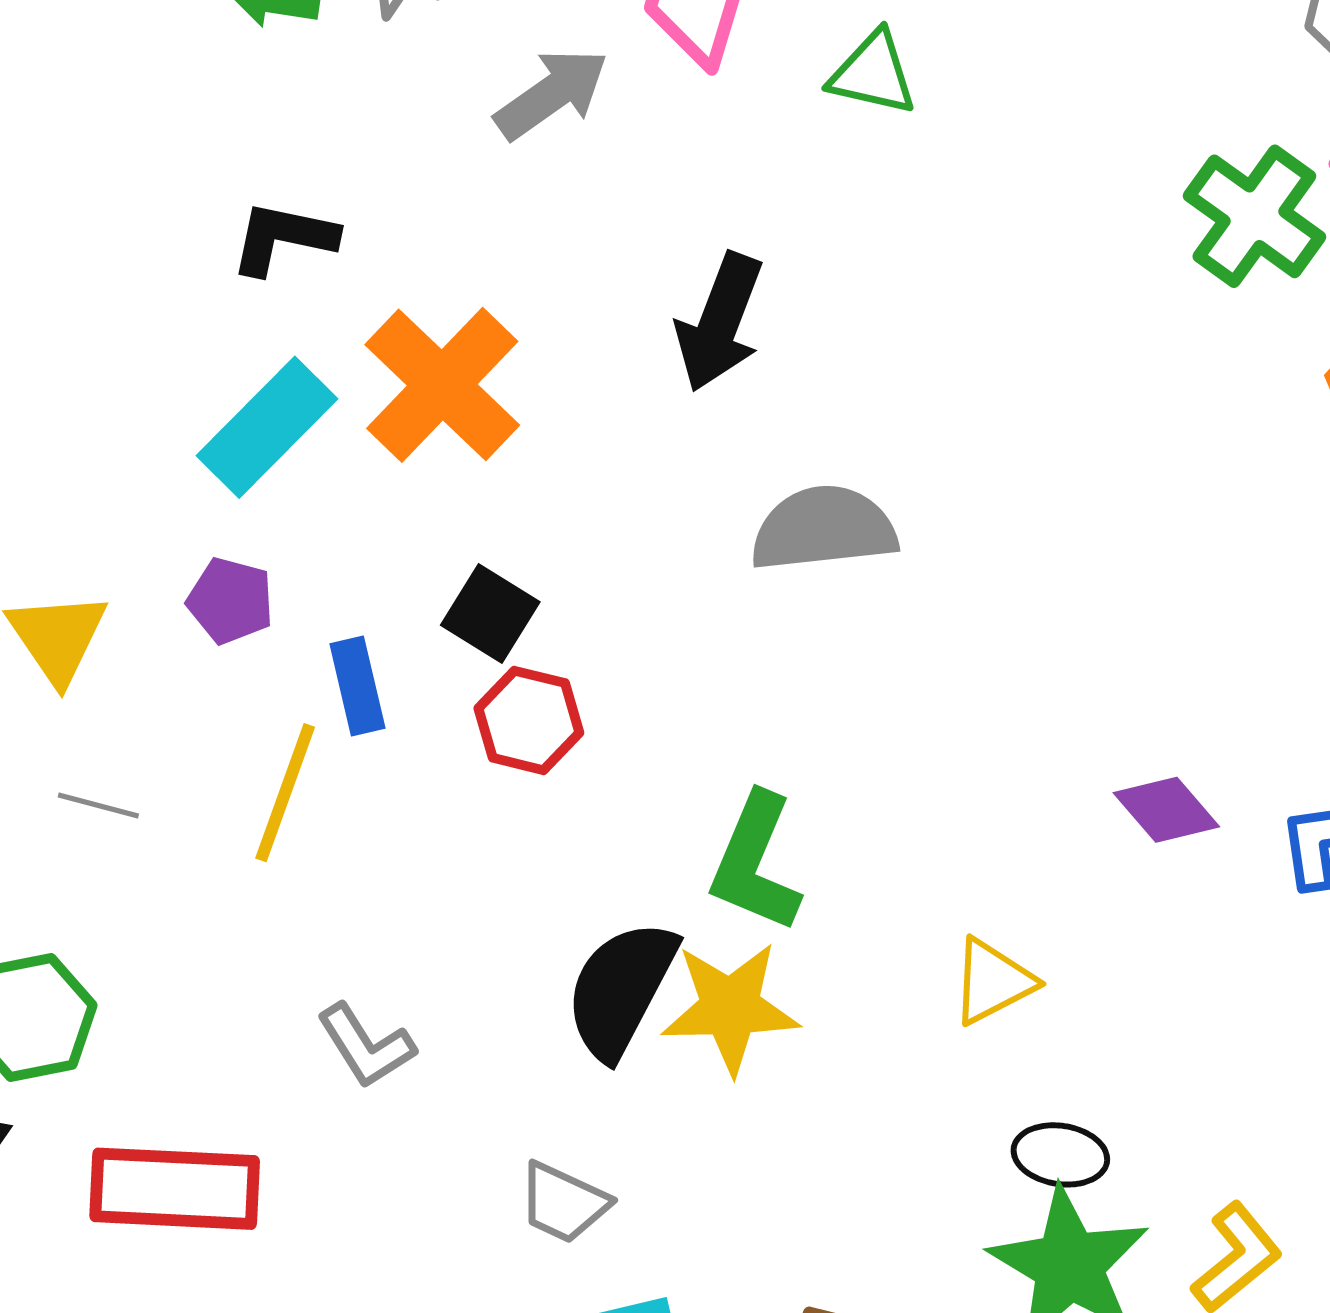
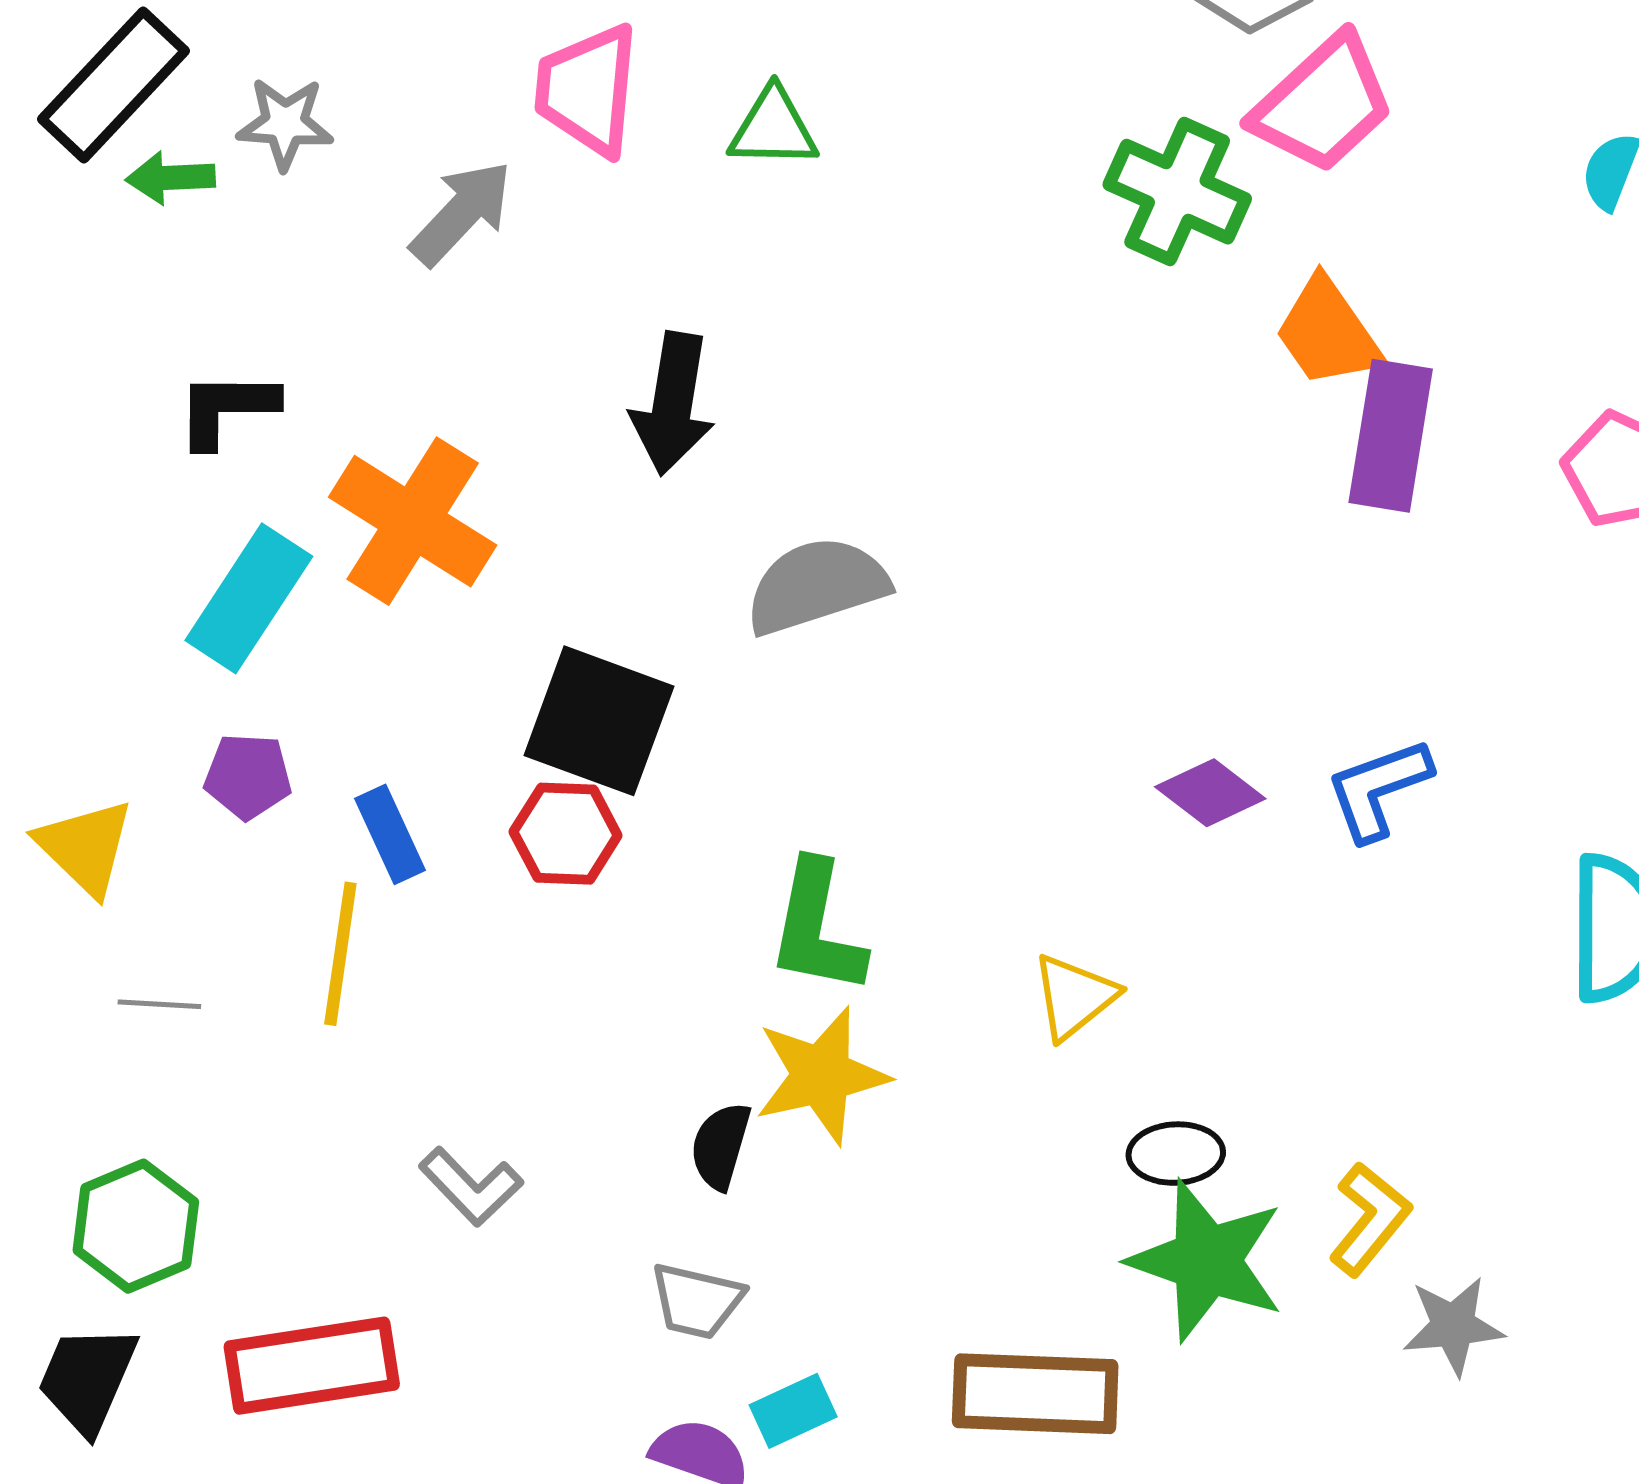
black square: (490, 613) -> (599, 721), moved, size x1.6
black semicircle: (621, 989) -> (721, 1146), moved, size x0.6

